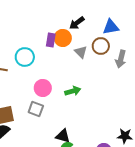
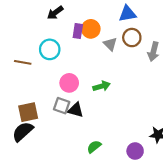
black arrow: (77, 23) -> (55, 13), moved
blue triangle: (111, 27) -> (128, 14), moved
black triangle: (63, 136) -> (76, 110), moved

